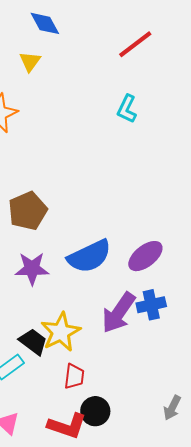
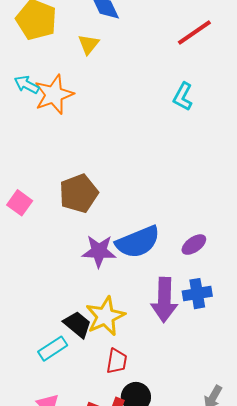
purple ellipse: (145, 256) -> (194, 245), size x0.7
purple star: (32, 269) -> (99, 251), moved
purple arrow: (119, 313) -> (164, 300), turned -36

